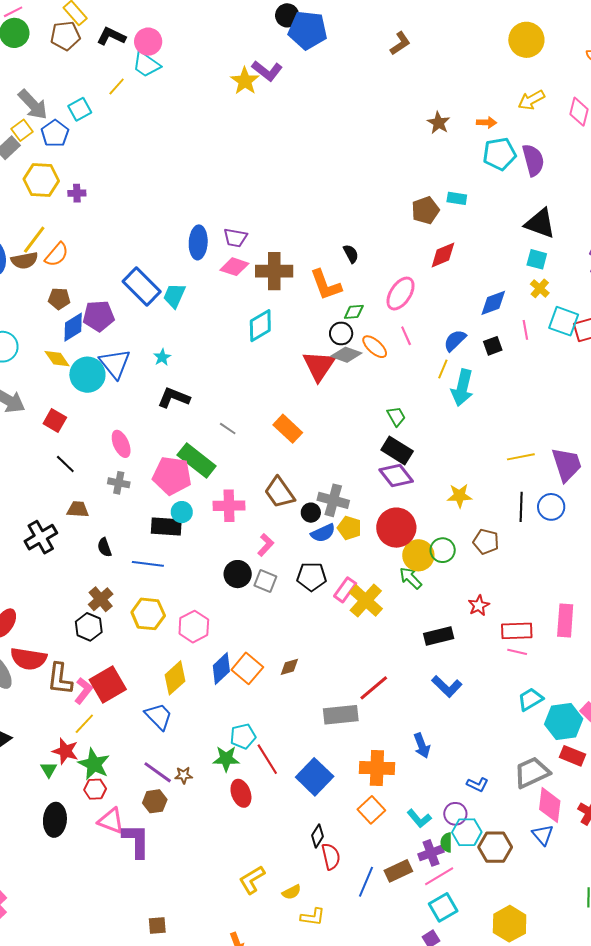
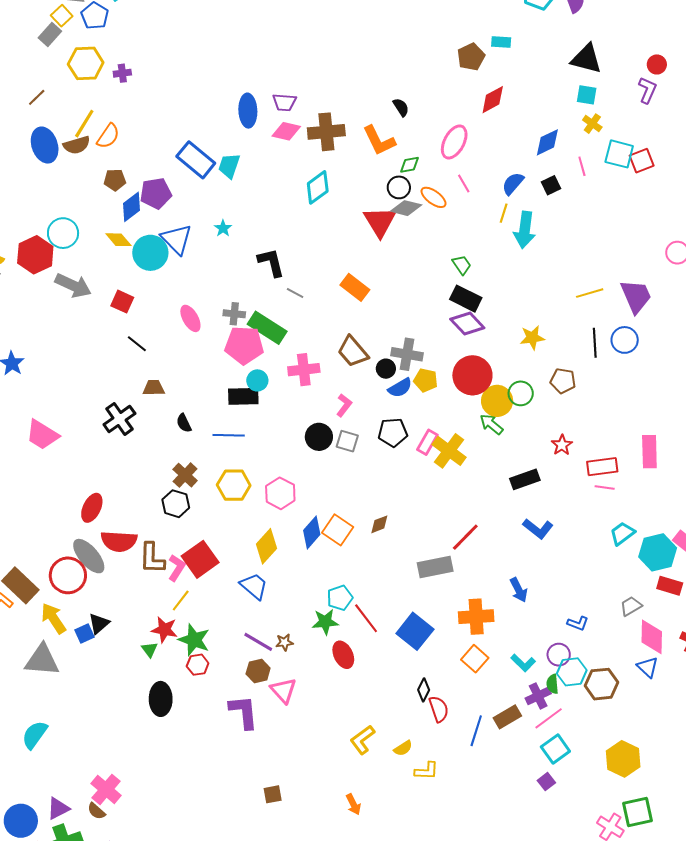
black L-shape: (174, 398) -> (271, 262), moved, turned 60
gray cross: (119, 483) -> (234, 314), moved
gray trapezoid: (532, 772) -> (631, 606), size x0.6
pink triangle: (111, 821) -> (283, 690), moved, turned 32

